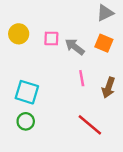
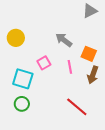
yellow circle: (19, 34) -> (16, 38), moved
pink square: (51, 39) -> (44, 63), moved, turned -32
orange square: (104, 43) -> (89, 54), moved

